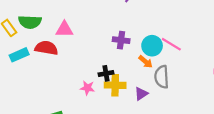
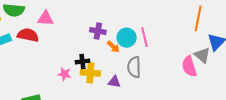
pink line: (171, 44) -> (145, 37), turned 42
orange arrow: (146, 62) -> (113, 47), moved
purple triangle: (141, 94) -> (114, 82), turned 40

